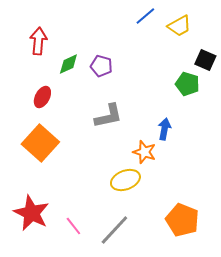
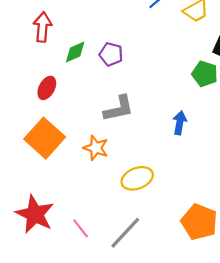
orange star: (144, 152) -> (96, 148), moved

